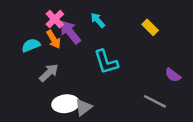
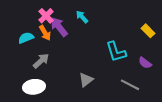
yellow rectangle: (150, 27) -> (148, 31), moved
cyan L-shape: (106, 62) -> (116, 52), moved
white ellipse: (66, 104) -> (34, 87), moved
gray triangle: (83, 107) -> (86, 80), moved

